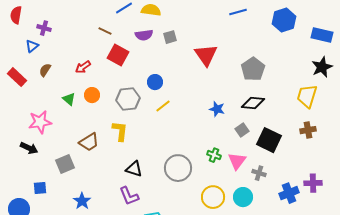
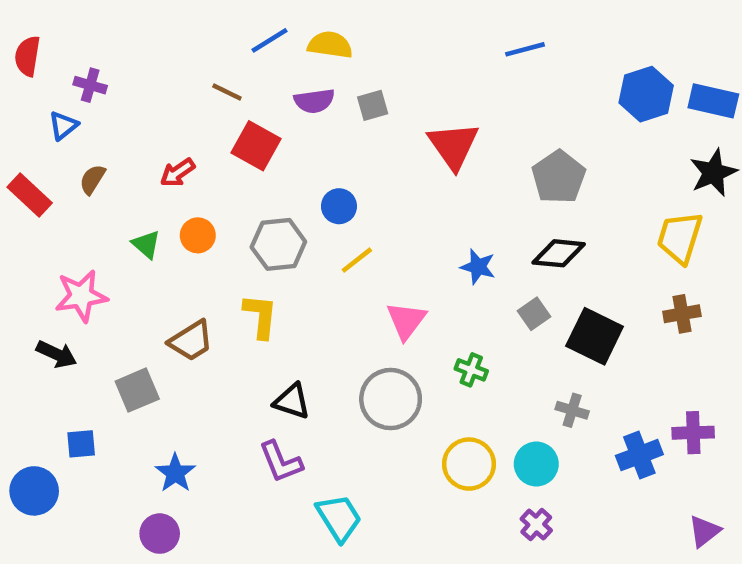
blue hexagon: (284, 20) -> (646, 94), moved
pink triangle: (237, 161) -> (406, 321), moved

